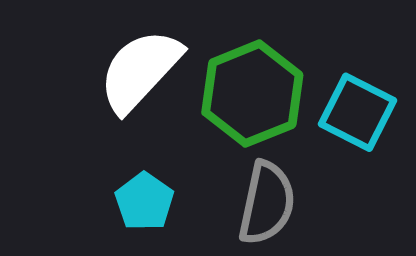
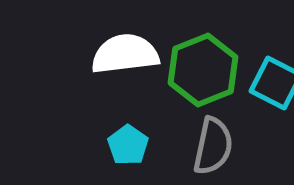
white semicircle: (140, 70) -> (125, 54), turned 40

